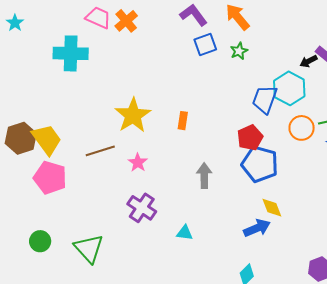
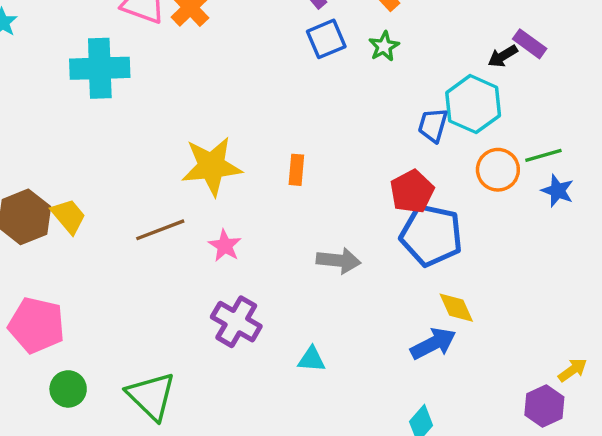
blue trapezoid: (265, 99) -> (433, 125), size x0.7
yellow star: (133, 115) -> (212, 166), turned 30
yellow trapezoid: (47, 139) -> (68, 216), size x0.7
gray arrow: (204, 176) -> (339, 261), turned 100
pink pentagon: (50, 178) -> (37, 325), moved

